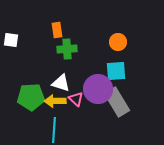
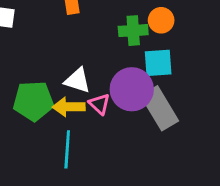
green cross: (67, 49) -> (133, 31), moved

